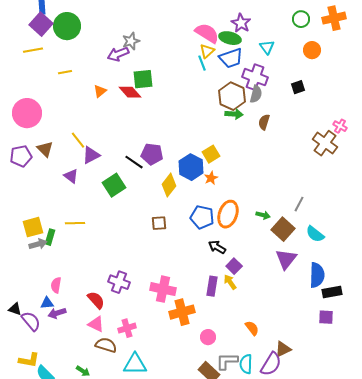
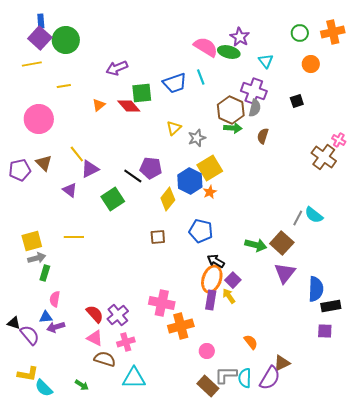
gray star: (131, 41) -> (197, 138), moved
yellow triangle: (207, 51) -> (174, 128), moved
blue trapezoid: (231, 58) -> (175, 83), moved
pink circle: (27, 113) -> (39, 119), moved
yellow square: (211, 154) -> (210, 168), size x1.4
orange ellipse: (228, 214) -> (212, 279), moved
green arrow: (263, 215) -> (256, 245), moved, size x1.5
cyan semicircle: (315, 234) -> (314, 215), moved
green rectangle: (50, 237) -> (45, 273), moved
purple cross: (119, 282) -> (118, 315), moved, turned 30

